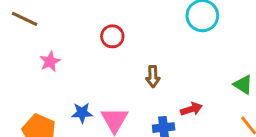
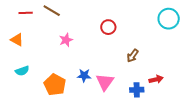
brown arrow: (153, 76) -> (133, 56), turned 32

